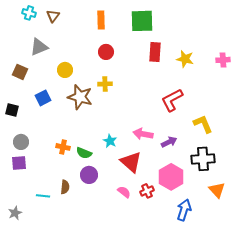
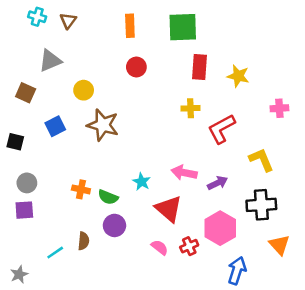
pink cross: (223, 60) -> (279, 108), moved
yellow cross: (105, 84) -> (191, 108), moved
cyan line: (43, 196) -> (55, 253), turned -40

